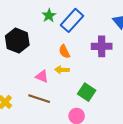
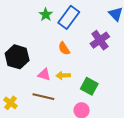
black hexagon: (17, 41) -> (17, 57), moved
purple cross: (102, 46) -> (100, 40), turned -30
yellow arrow: (62, 70) -> (63, 75), moved

